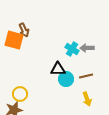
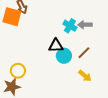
brown line: (86, 76) -> (84, 53), turned -32
yellow arrow: (87, 99) -> (85, 76), turned -32

